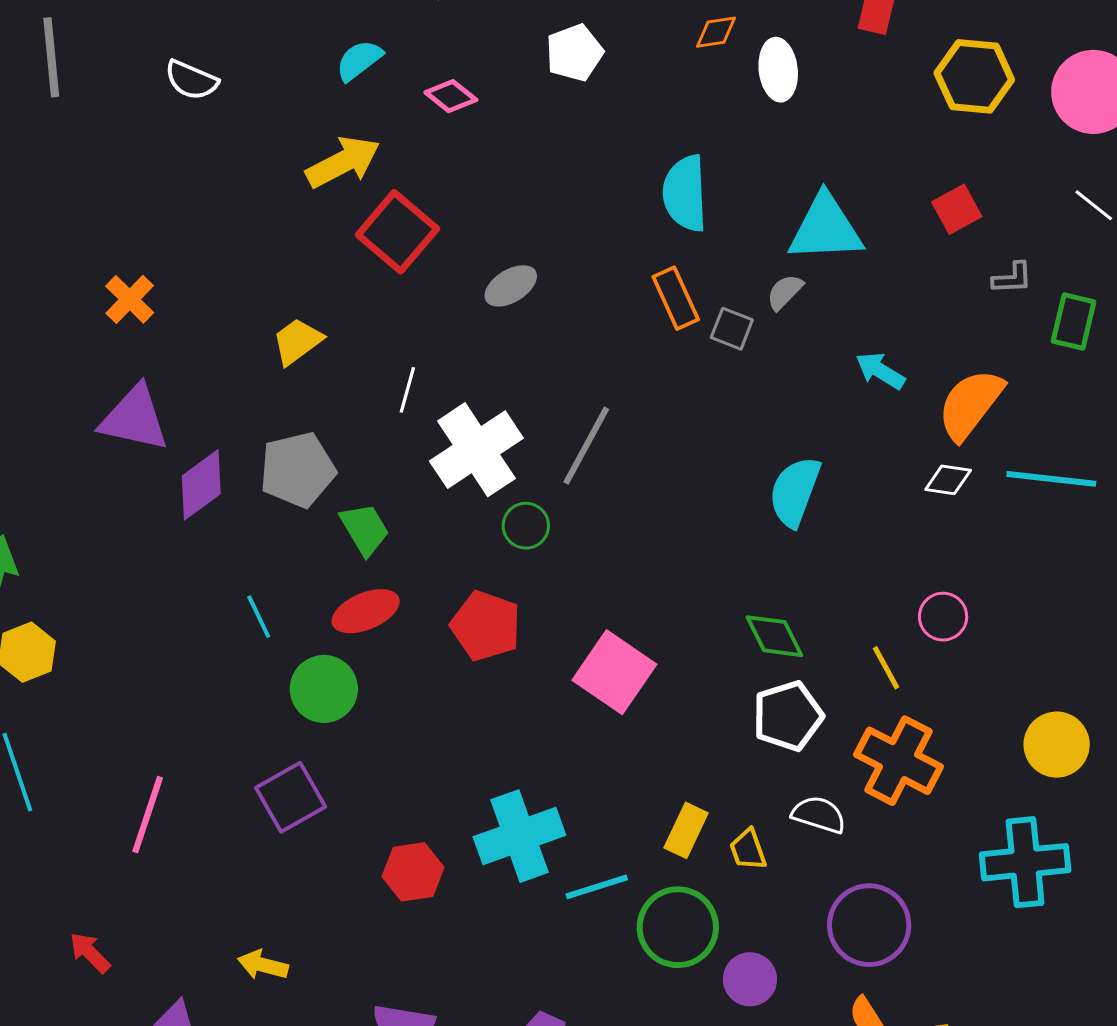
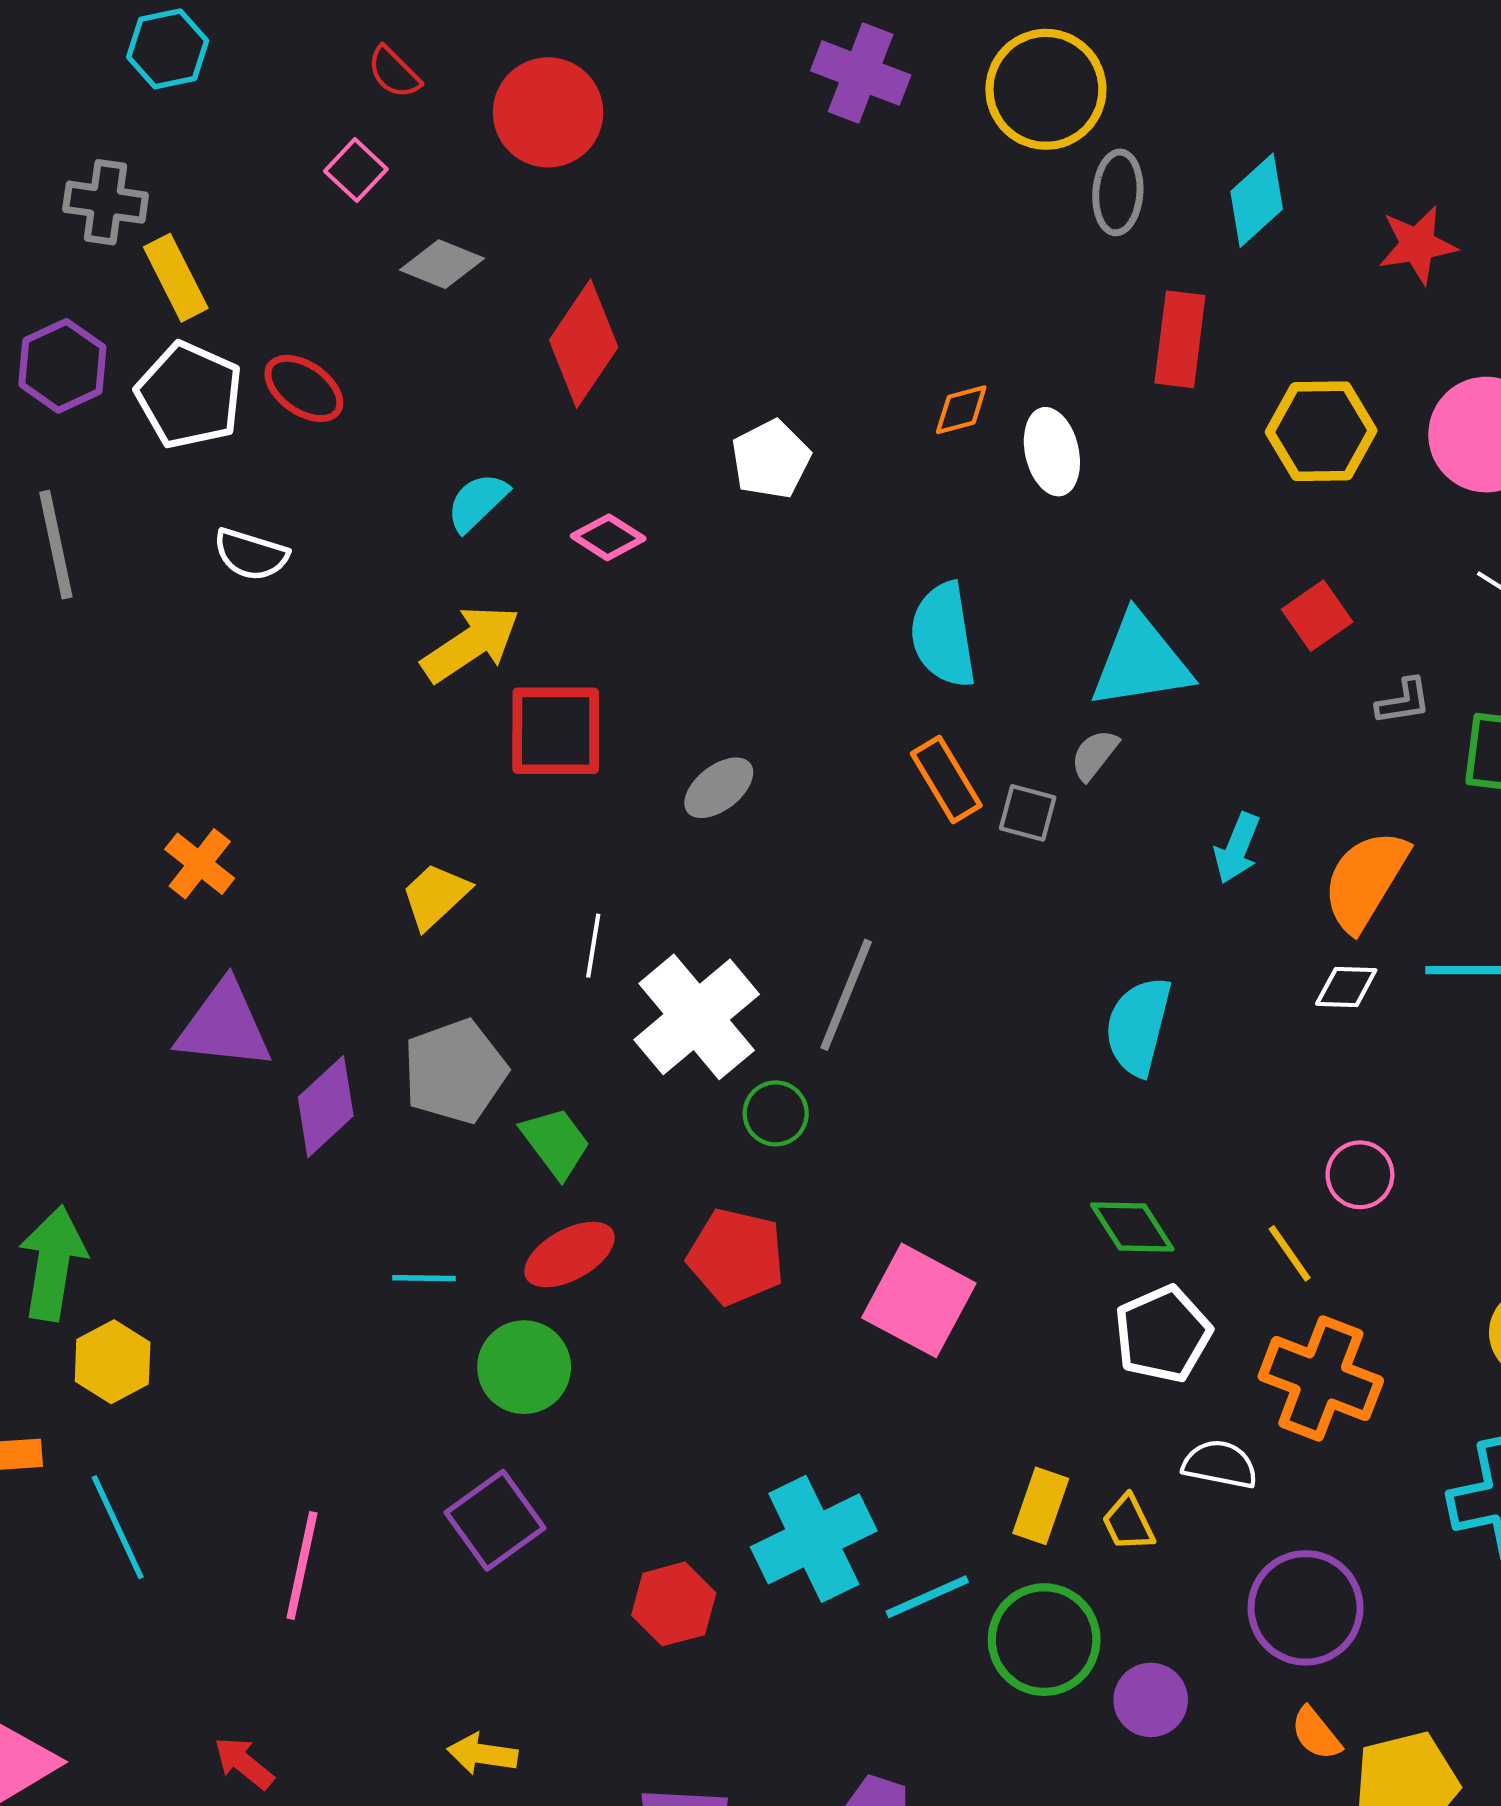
red square: (397, 232) -> (556, 731), turned -34
cyan arrow: (880, 371) -> (1237, 848), turned -93
cyan line: (259, 617) -> (424, 1278), turned -57

